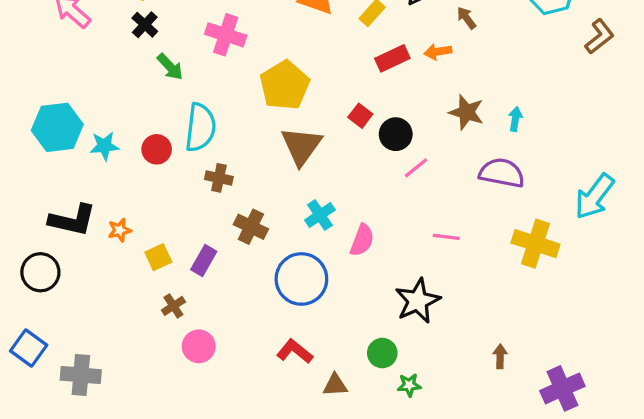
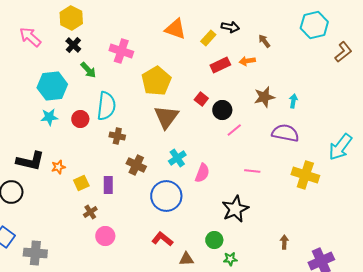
brown star: (466, 112) -> (264, 97), turned -30
cyan hexagon: (57, 127) -> (52, 86), moved
purple rectangle: (204, 260) -> (108, 185), turned -30

